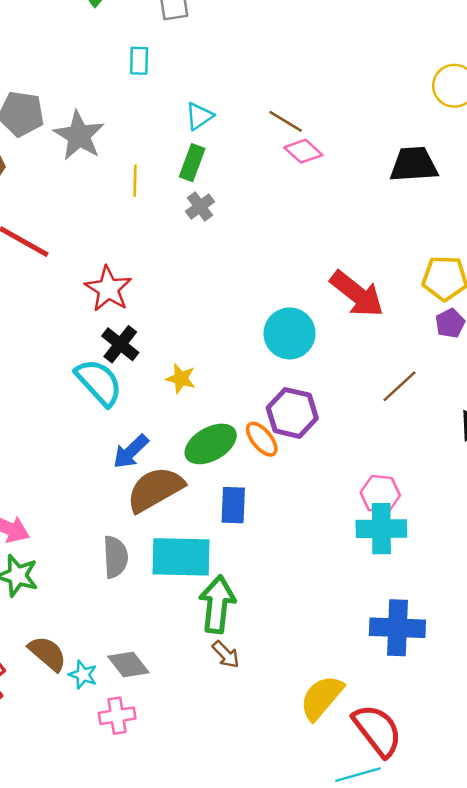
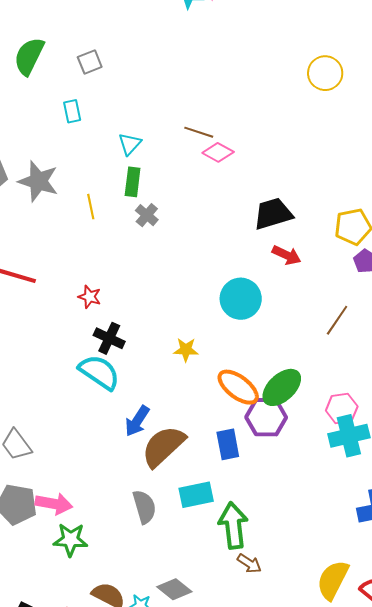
black trapezoid: (414, 164) -> (273, 214), moved
red star: (108, 289) -> (90, 297), size x0.6
red arrow: (357, 294) -> (287, 255), size x0.6
yellow star: (181, 379) -> (186, 350), moved
purple hexagon: (292, 413) -> (266, 417), moved
orange ellipse: (262, 439) -> (238, 387), size x1.4
green ellipse: (211, 444) -> (282, 387), moved
cyan rectangle: (181, 557) -> (196, 495), size x0.7

